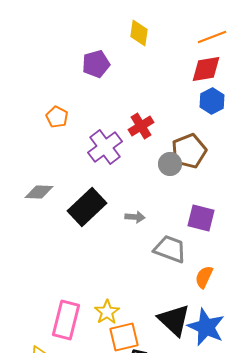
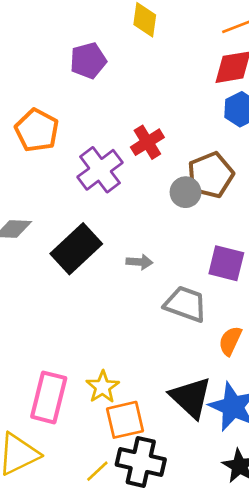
orange pentagon: (57, 117) -> (37, 130), size x1.5

